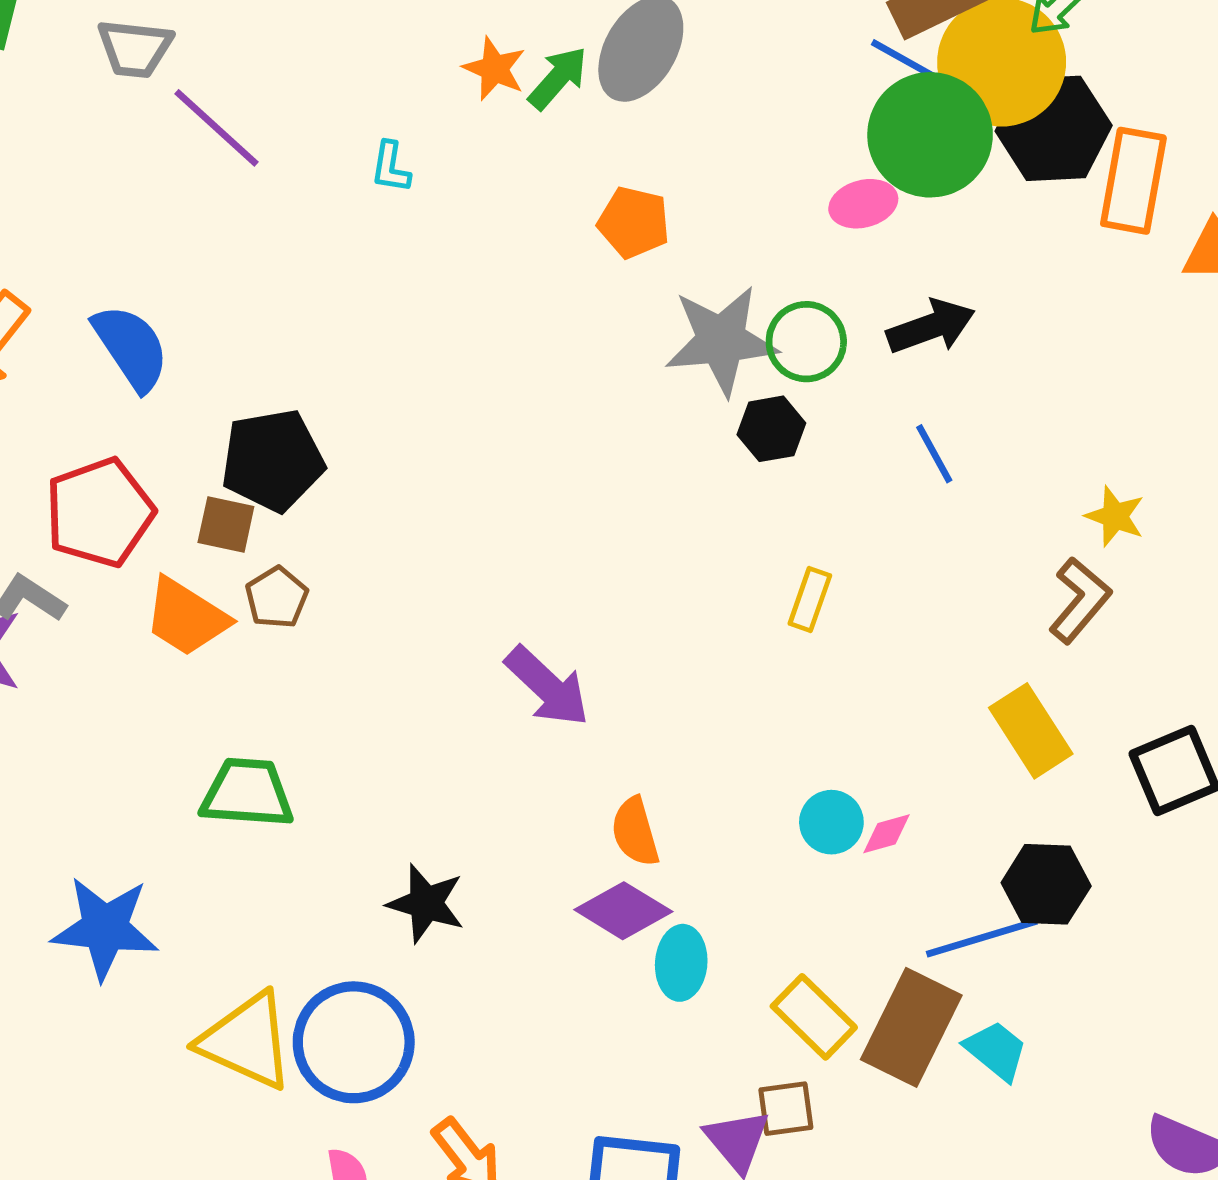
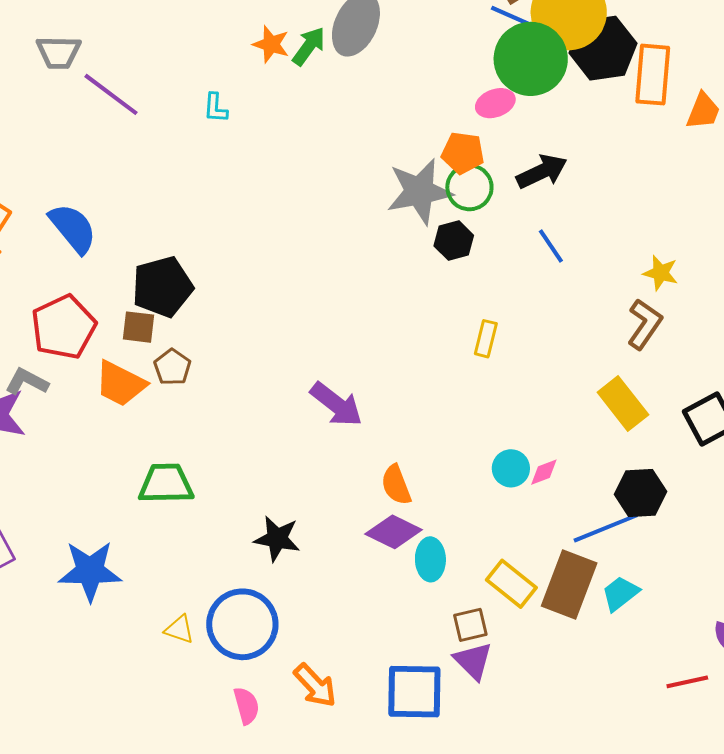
orange pentagon: (634, 222) -> (463, 153), moved
yellow triangle: (247, 1041) -> (179, 629), size x0.5
cyan trapezoid: (996, 1051) -> (620, 593), turned -72
brown square: (786, 1109) -> (470, 625), moved

